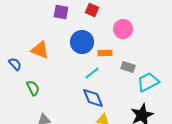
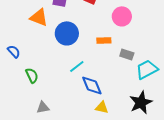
blue circle: (82, 42) -> (67, 33), moved
orange triangle: (40, 50) -> (39, 17), moved
cyan line: (92, 73) -> (77, 66), moved

